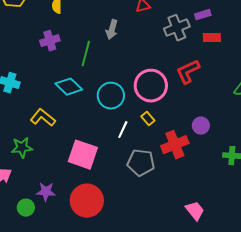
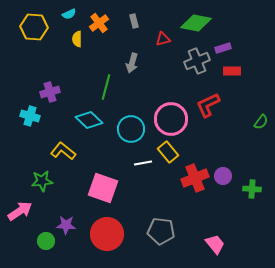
purple cross: (50, 41) -> (50, 92), moved
yellow rectangle: (148, 119) -> (168, 152), size x1.5
purple circle: (201, 126) -> (223, 176), moved
white line: (123, 130) -> (143, 163), turned 54
gray pentagon: (141, 163) -> (161, 231), moved

